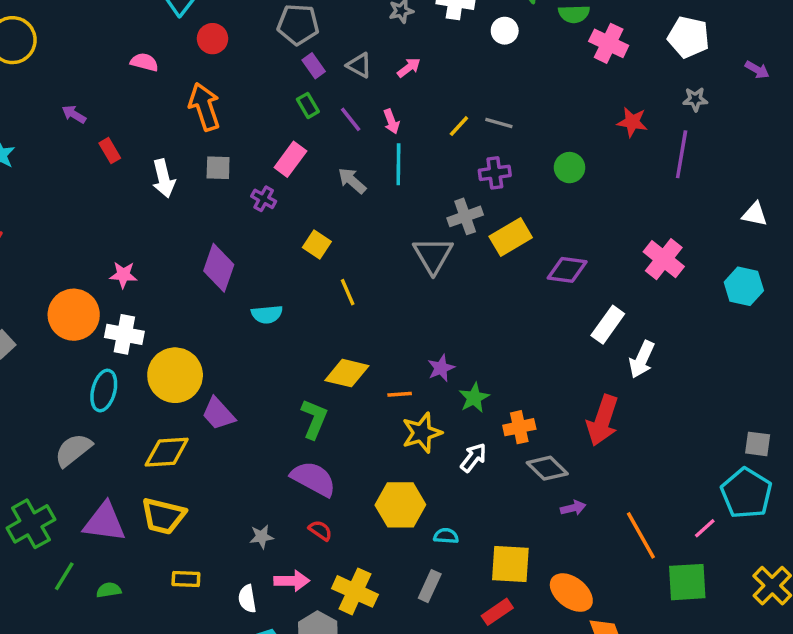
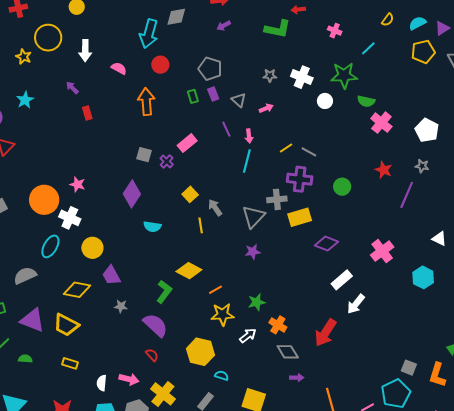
green rectangle: (308, 105) -> (193, 96), moved
gray square: (218, 168) -> (144, 155), moved
purple cross: (495, 173) -> (300, 179), size x1.4
white arrow: (164, 178) -> (85, 51), moved
gray arrow: (352, 181) -> (215, 208), moved
purple star: (441, 368) -> (253, 252), moved
yellow circle: (175, 375) -> (92, 248), size x0.7
orange line: (400, 394) -> (215, 290), turned -40
orange cross: (519, 427) -> (278, 325), turned 30
gray star: (262, 537) -> (121, 306), moved

